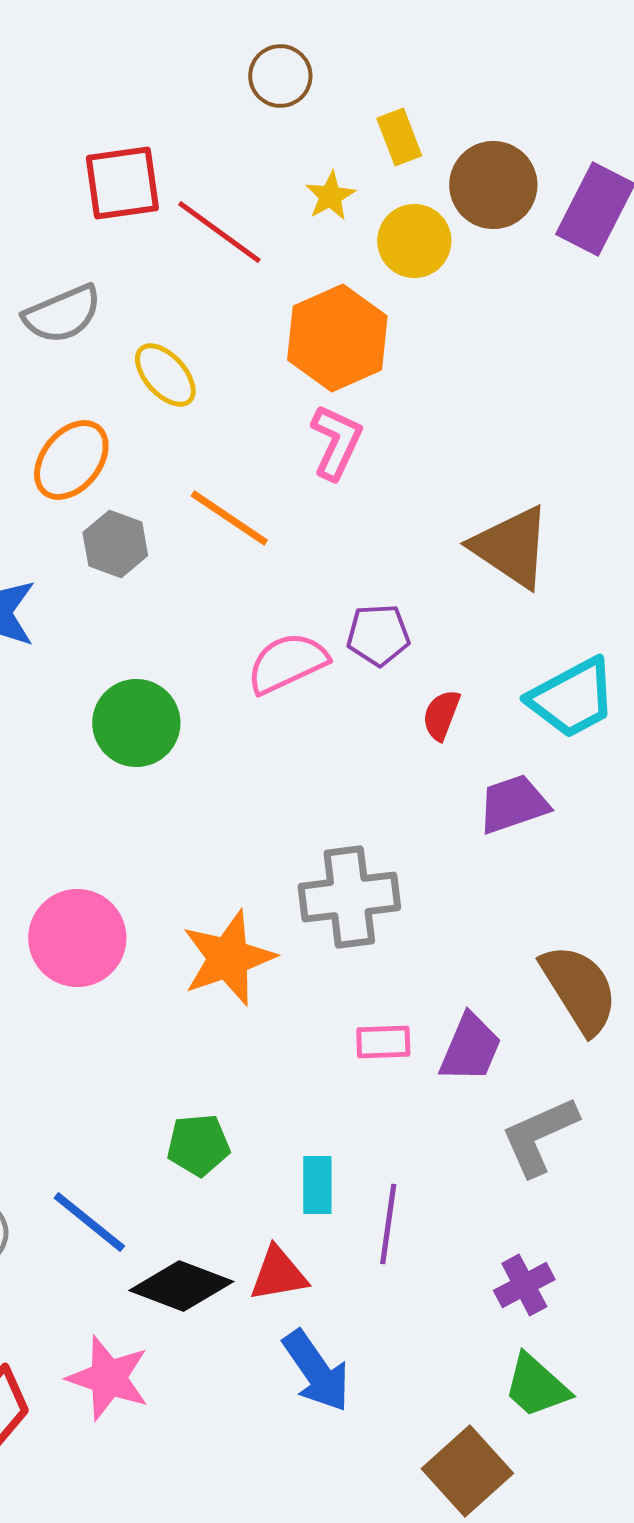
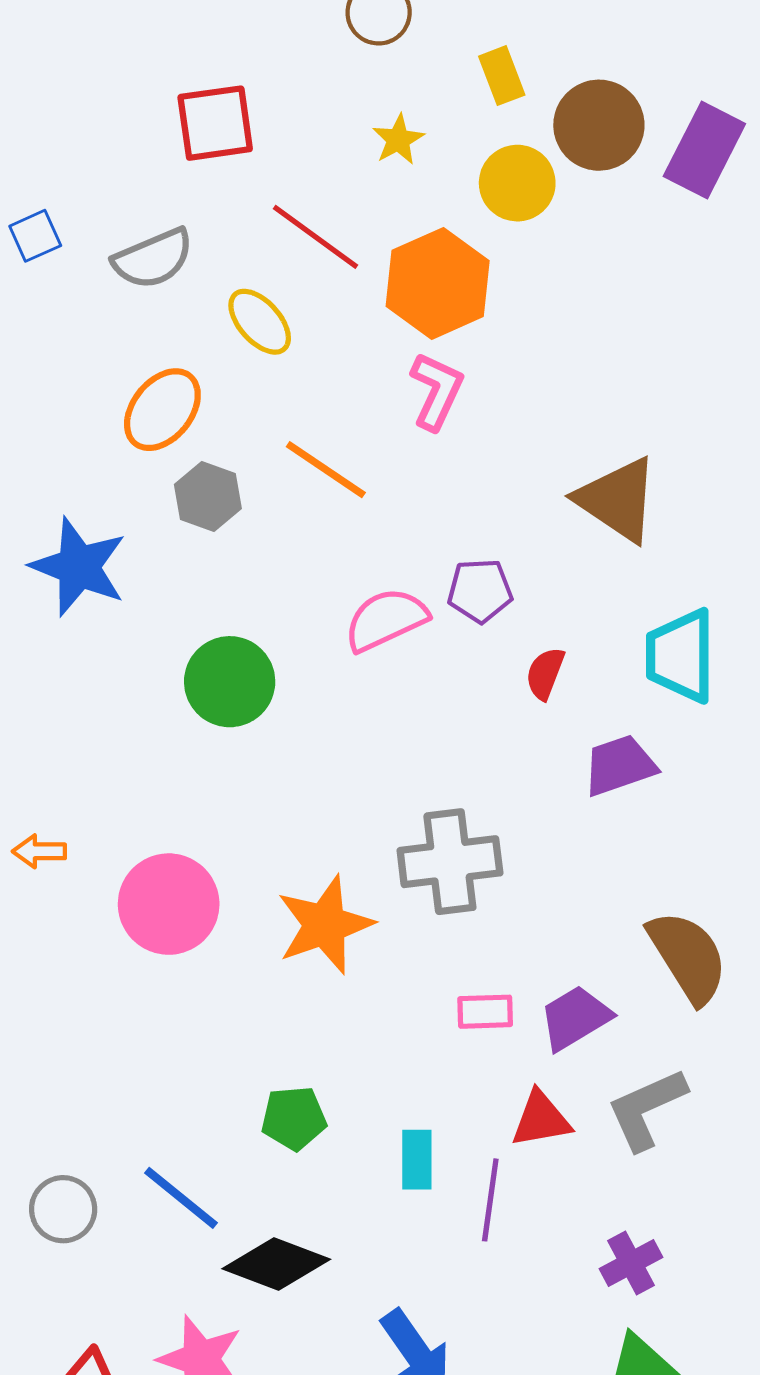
yellow star: (330, 196) -> (398, 140), moved
red line: (219, 232) -> (315, 237), moved
cyan trapezoid: (572, 698) -> (681, 656), turned 118
purple trapezoid: (470, 1048) -> (575, 1018), turned -144
red triangle: (278, 1274) -> (541, 1119), moved

